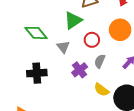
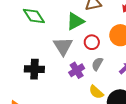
green diamond: (36, 33) -> (34, 16), moved
gray triangle: (63, 47) -> (63, 46), size x1.5

